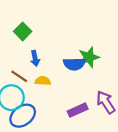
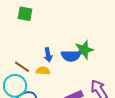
green square: (23, 31) -> (25, 14), moved, turned -35
blue arrow: (35, 58) -> (48, 55), moved

